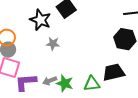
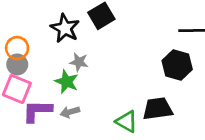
green star: (65, 83) -> (67, 82), moved
green triangle: (92, 84) -> (127, 121), turned 30

